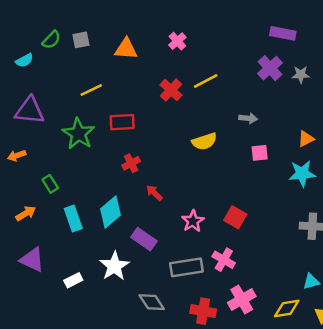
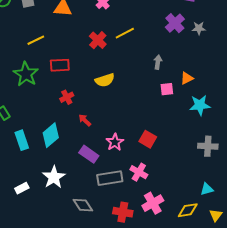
gray arrow: (248, 118) -> (158, 62), turned -88
orange triangle: (306, 139) -> (187, 78), moved
yellow semicircle: (204, 141) -> (105, 80), moved
purple rectangle: (144, 239) -> (89, 154), moved

